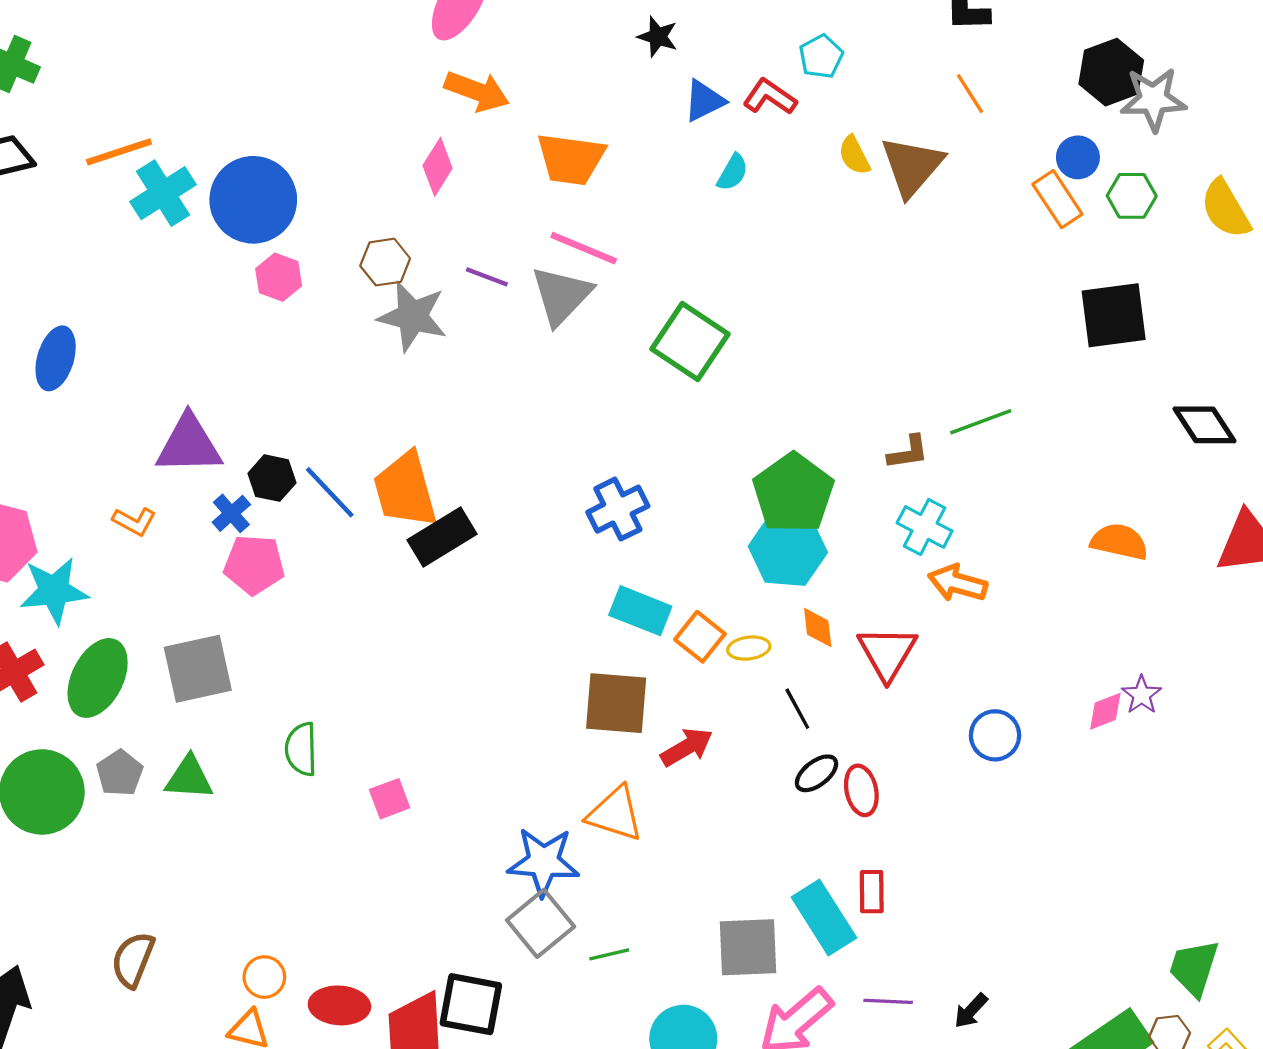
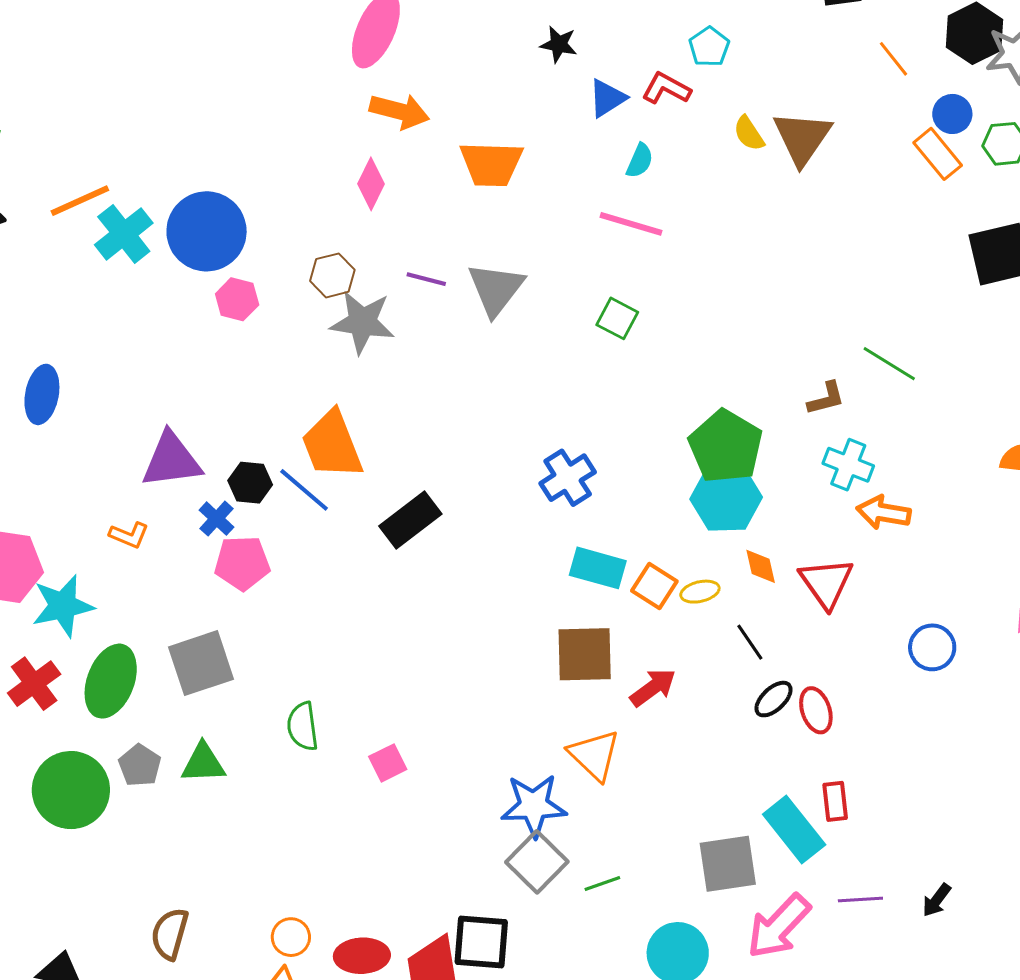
orange line: (970, 94) -> (894, 59), moved
pink line: (584, 248) -> (631, 224), moved
green square: (690, 341) -> (617, 318), size x0.6
green line: (981, 422) -> (889, 364), turned 58
orange trapezoid: (405, 490) -> (332, 445), moved
orange triangle: (615, 814) -> (594, 755), turned 32

